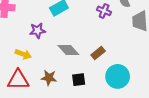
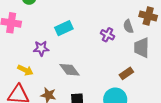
brown rectangle: (98, 53) -> (126, 73), moved

